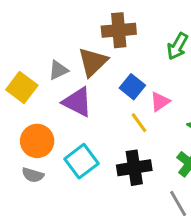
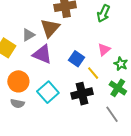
blue square: (132, 87) -> (76, 59), moved
pink triangle: (160, 102) -> (104, 50), moved
yellow line: (139, 123) -> (93, 73), moved

